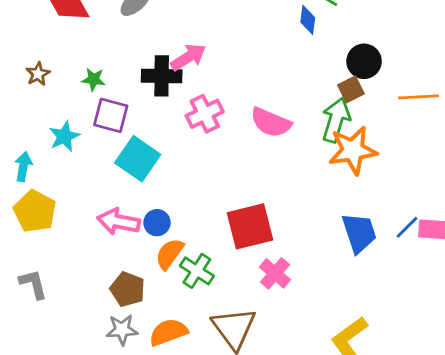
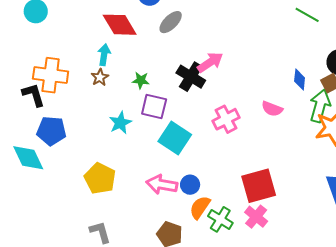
blue diamond: (308, 20) -> (300, 80), moved
black cross: (162, 76) -> (191, 77), turned 32
pink cross: (205, 114) -> (226, 119), moved
pink semicircle: (271, 122) -> (272, 109), size x0.7
cyan arrow: (23, 166) -> (104, 55), moved
pink cross: (275, 273) -> (256, 217), moved

